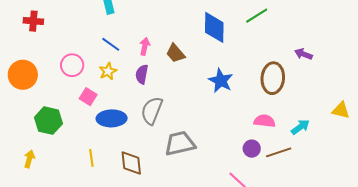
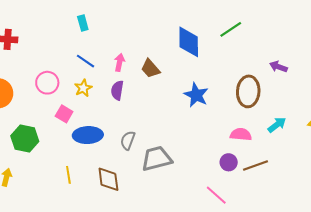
gray semicircle: (152, 111) -> (128, 140), moved, size x0.7
cyan arrow: (300, 127) -> (277, 125), moved

